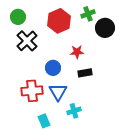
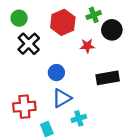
red star: (77, 52) -> (87, 46), moved
black rectangle: (85, 73) -> (108, 78), moved, size x1.5
red cross: (32, 91) -> (24, 107), moved
blue triangle: (58, 92) -> (62, 98), turned 30

